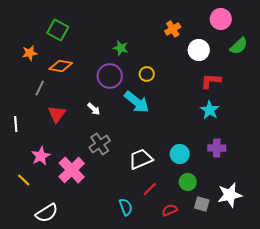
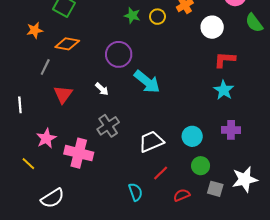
green semicircle: (239, 46) -> (254, 23), turned 96
green star: (121, 48) -> (132, 16), moved
yellow circle: (147, 74) -> (158, 17), moved
pink cross: (72, 170) -> (79, 153), turned -32

